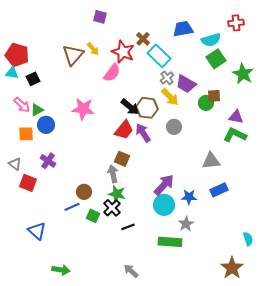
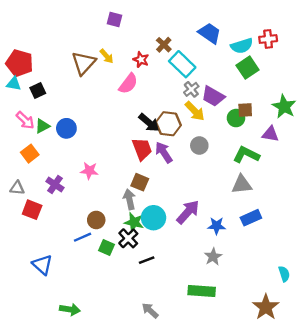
red cross: (236, 23) -> (268, 39), moved
blue trapezoid: (183, 29) -> (210, 33), turned 45
red star: (123, 52) -> (141, 60), size x0.6
green star: (243, 74) -> (284, 107), moved
pink star: (83, 109) -> (89, 171), moved, size x0.7
blue circle: (46, 125) -> (66, 128), moved
red trapezoid: (124, 130) -> (142, 149), turned -60
orange square: (26, 134) -> (30, 154), turned -35
green L-shape: (235, 135) -> (246, 155), moved
gray triangle: (15, 164) -> (17, 188), turned -32
cyan circle: (164, 205) -> (154, 218), moved
green rectangle: (170, 242) -> (202, 291), moved

